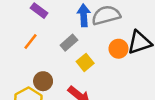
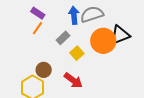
orange line: (31, 42) -> (38, 28), moved
orange circle: (119, 49) -> (103, 41), size x1.6

